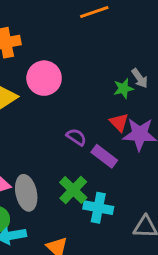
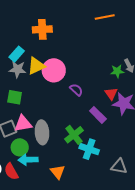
pink circle: (44, 78) -> (54, 70), moved
purple semicircle: (76, 137) -> (76, 90), moved

